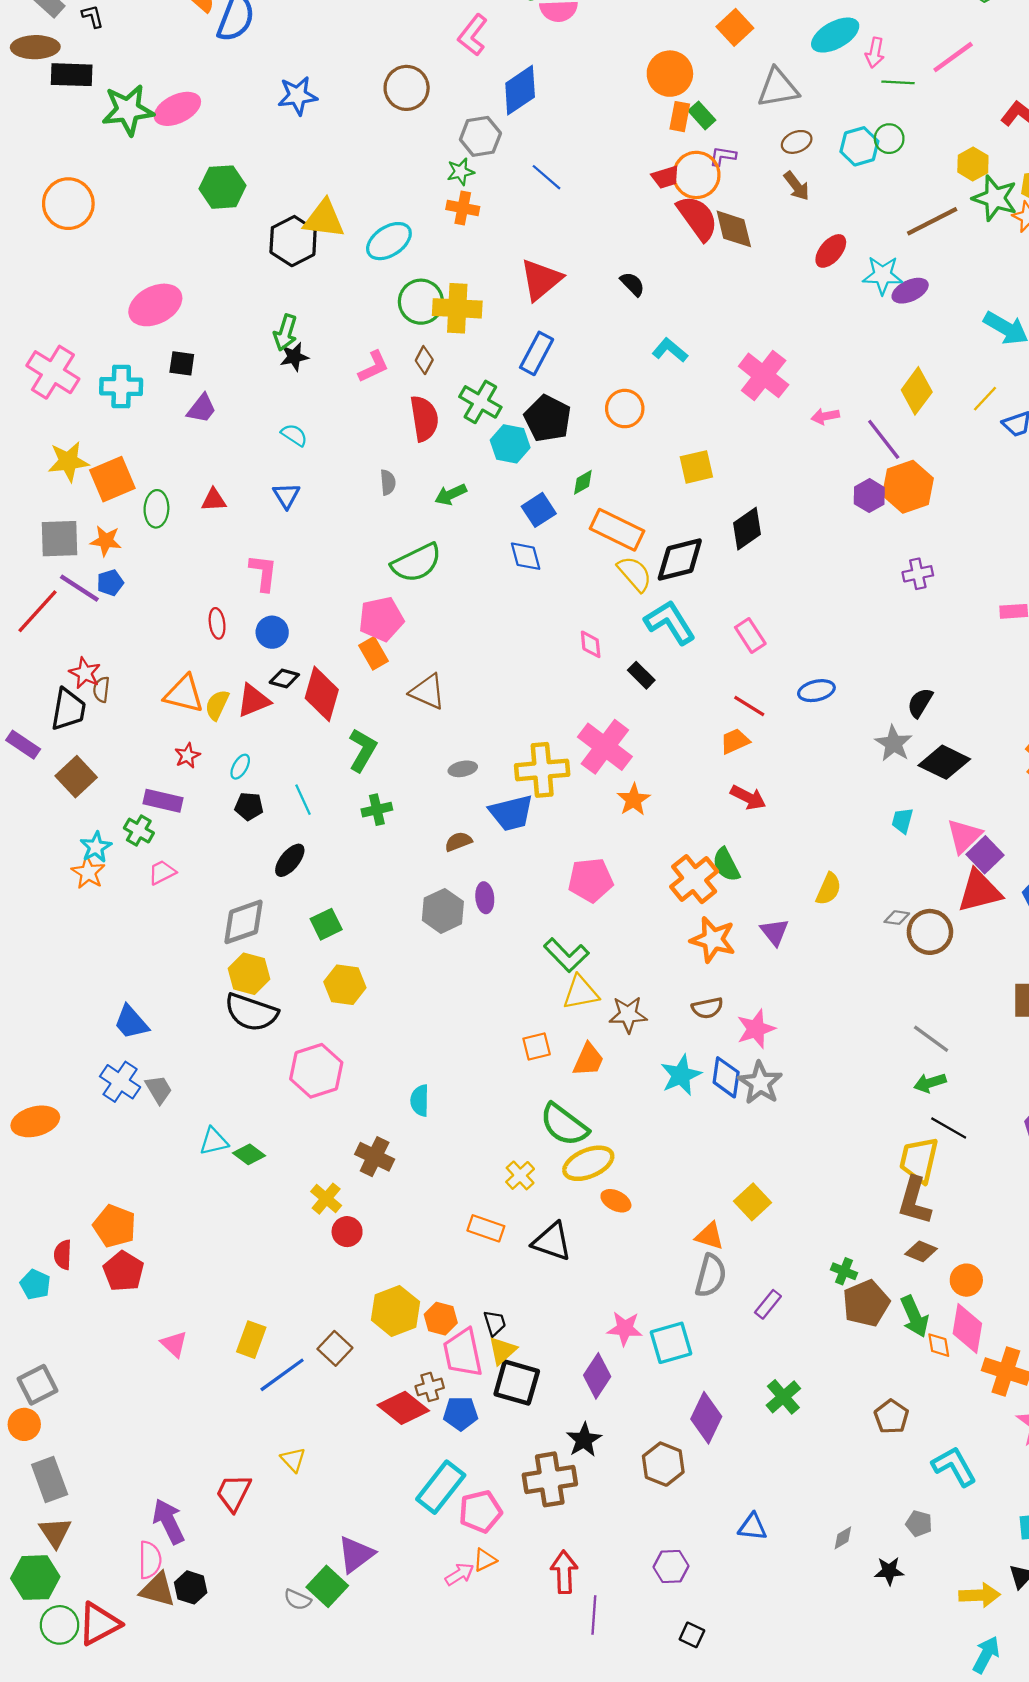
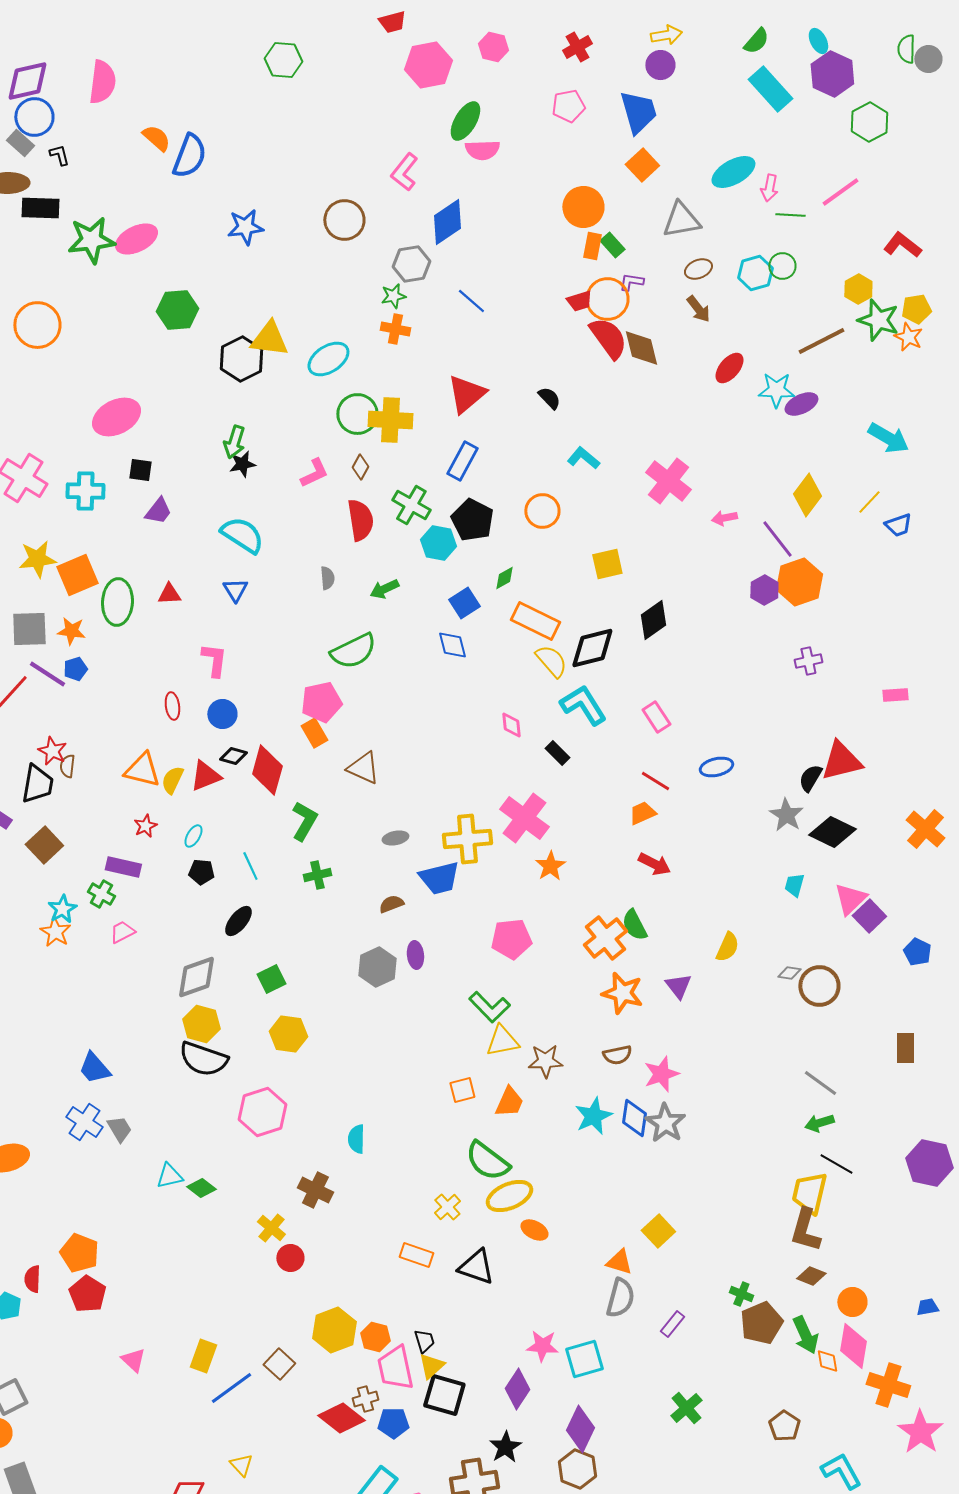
cyan semicircle: (294, 435) -> (242, 535), size x1.8
green ellipse: (156, 509) -> (117, 602), size x1.4
red triangle: (980, 891) -> (841, 761), moved
purple diamond: (706, 1418) -> (580, 1429), moved

